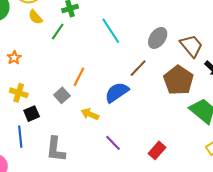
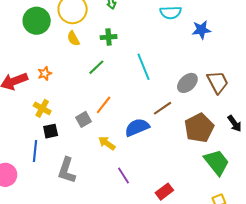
green line: (58, 32) -> (96, 67), moved
brown trapezoid: (191, 46) -> (218, 82), moved

